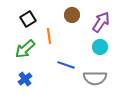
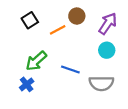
orange line: (49, 36) -> (58, 30), moved, turned 70
green arrow: (25, 49) -> (36, 61), moved

